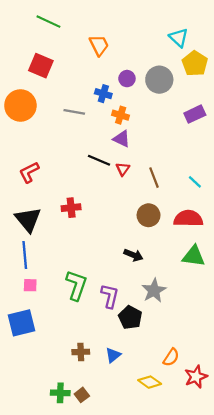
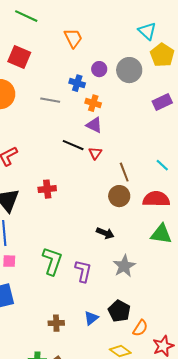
brown line: (154, 178) -> (124, 172), moved
black pentagon: (130, 317) -> (119, 311), moved
blue triangle: (113, 355) -> (91, 318), moved

